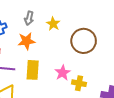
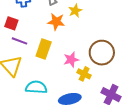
orange star: (26, 41) -> (56, 22), moved
brown circle: (84, 41) -> (102, 53), moved

